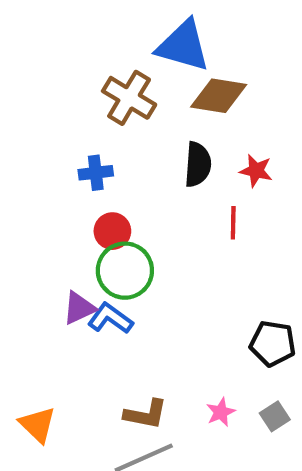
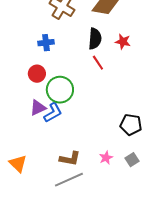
red line: (233, 223) -> (98, 63), moved, turned -35
red circle: (112, 231) -> (37, 74), moved
blue L-shape: (110, 318) -> (53, 113), turned 115

